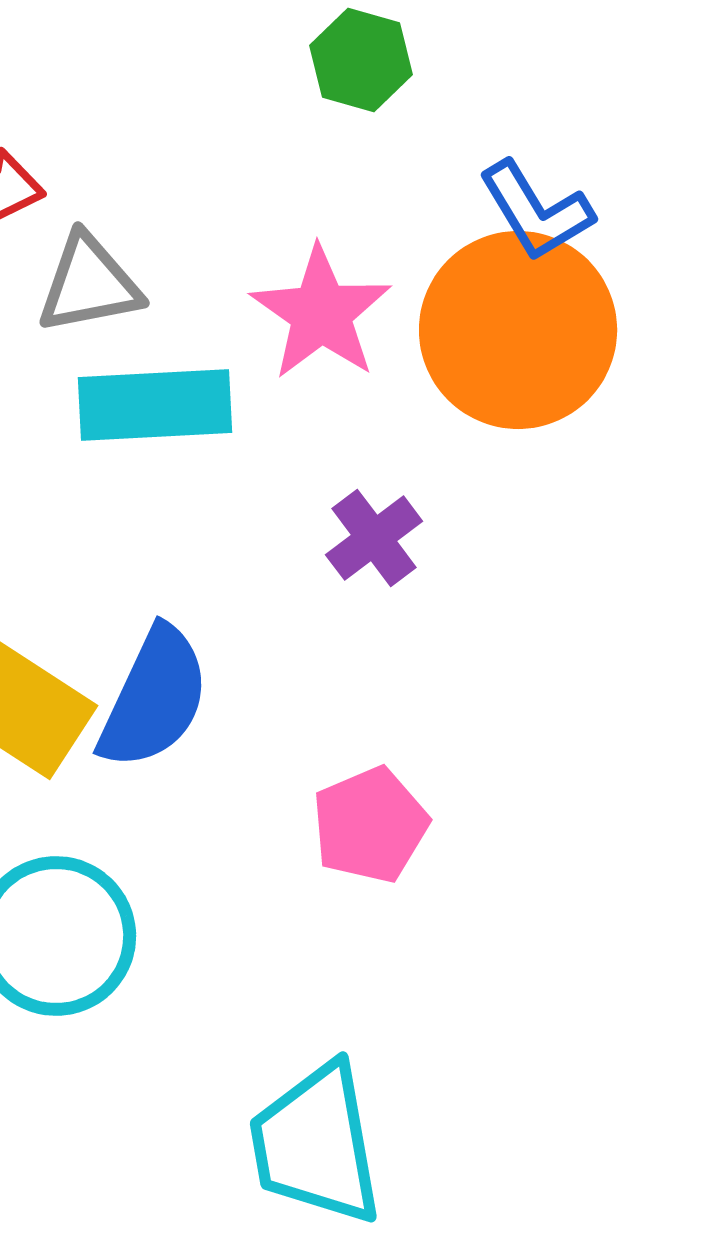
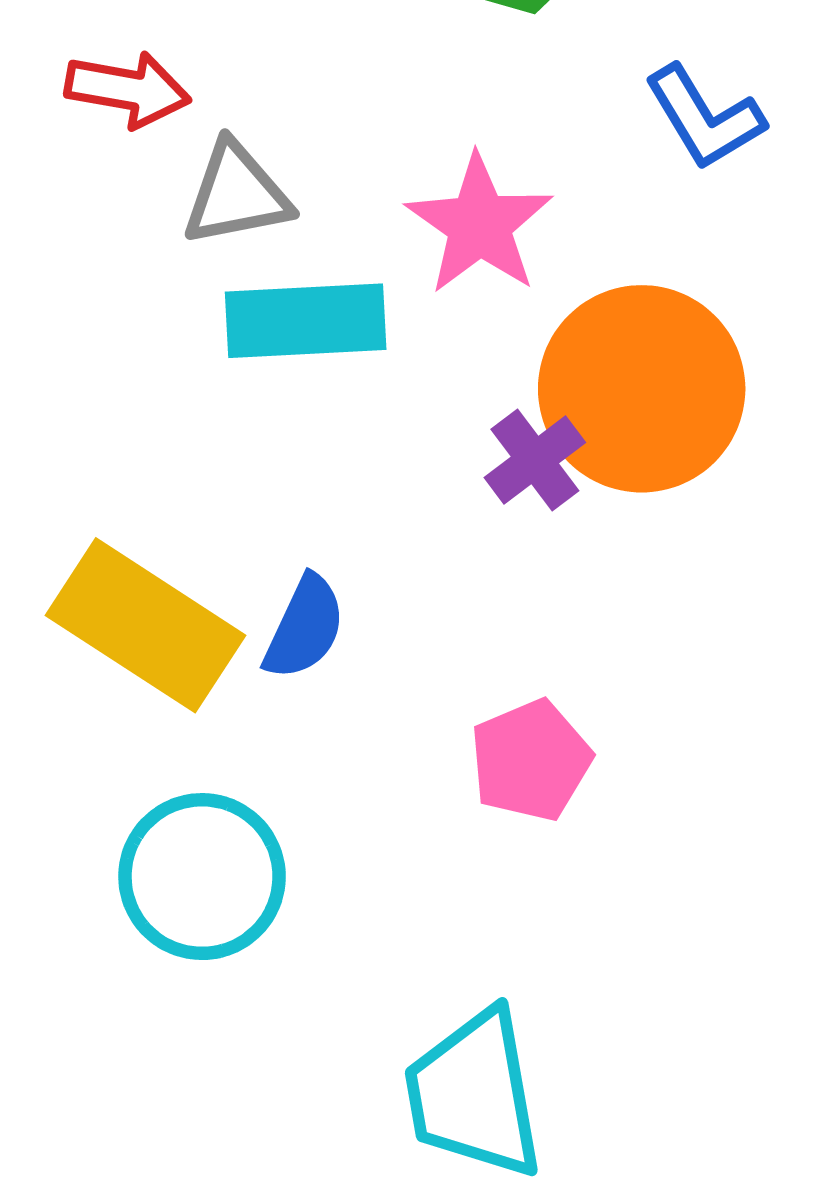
orange circle: (518, 330) -> (642, 389), moved
blue semicircle: (154, 698) -> (305, 627), size x0.7

